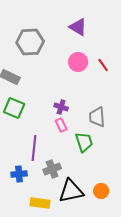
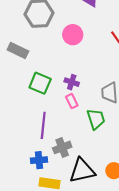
pink circle: (78, 62) -> (73, 35), moved
green square: (14, 108) -> (40, 83), moved
blue cross: (19, 174) -> (39, 160), moved

